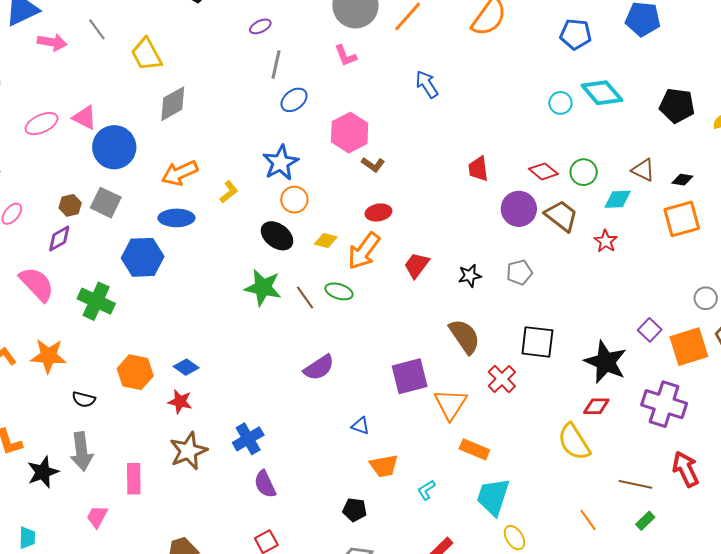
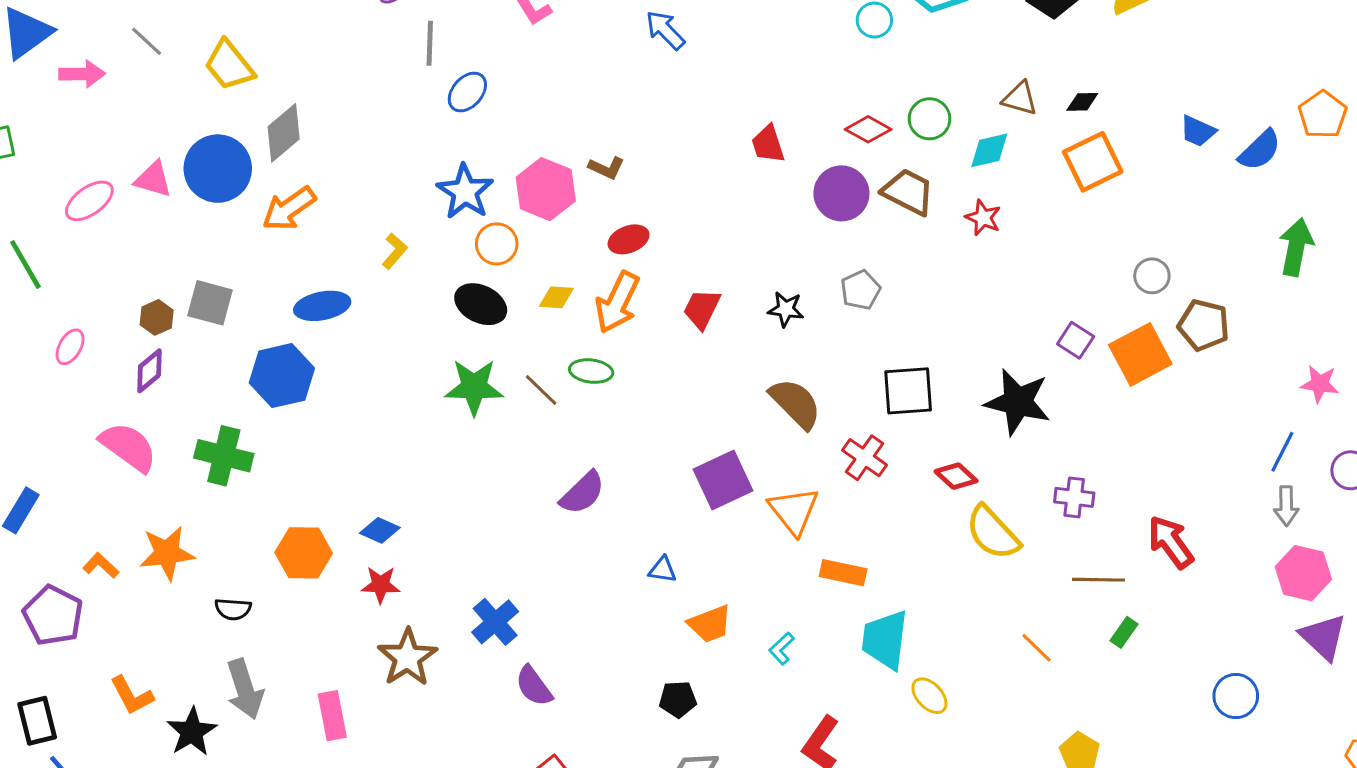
pink hexagon: (350, 133) -> (546, 189), moved
blue circle: (114, 147) -> (218, 169), moved
orange arrow: (180, 173) -> (289, 209), moved
black star: (470, 276) -> (786, 309), turned 30
purple cross: (664, 404) -> (1074, 497), moved, size x0.6
red diamond: (596, 406) -> (956, 476), moved, turned 52

